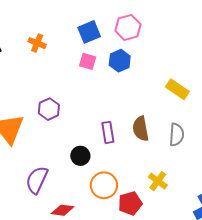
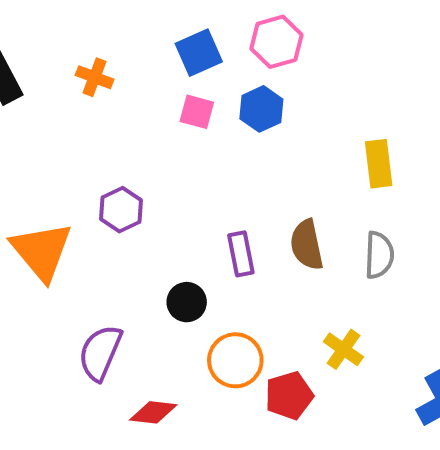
yellow rectangle: (177, 89) -> (379, 164), turned 50

